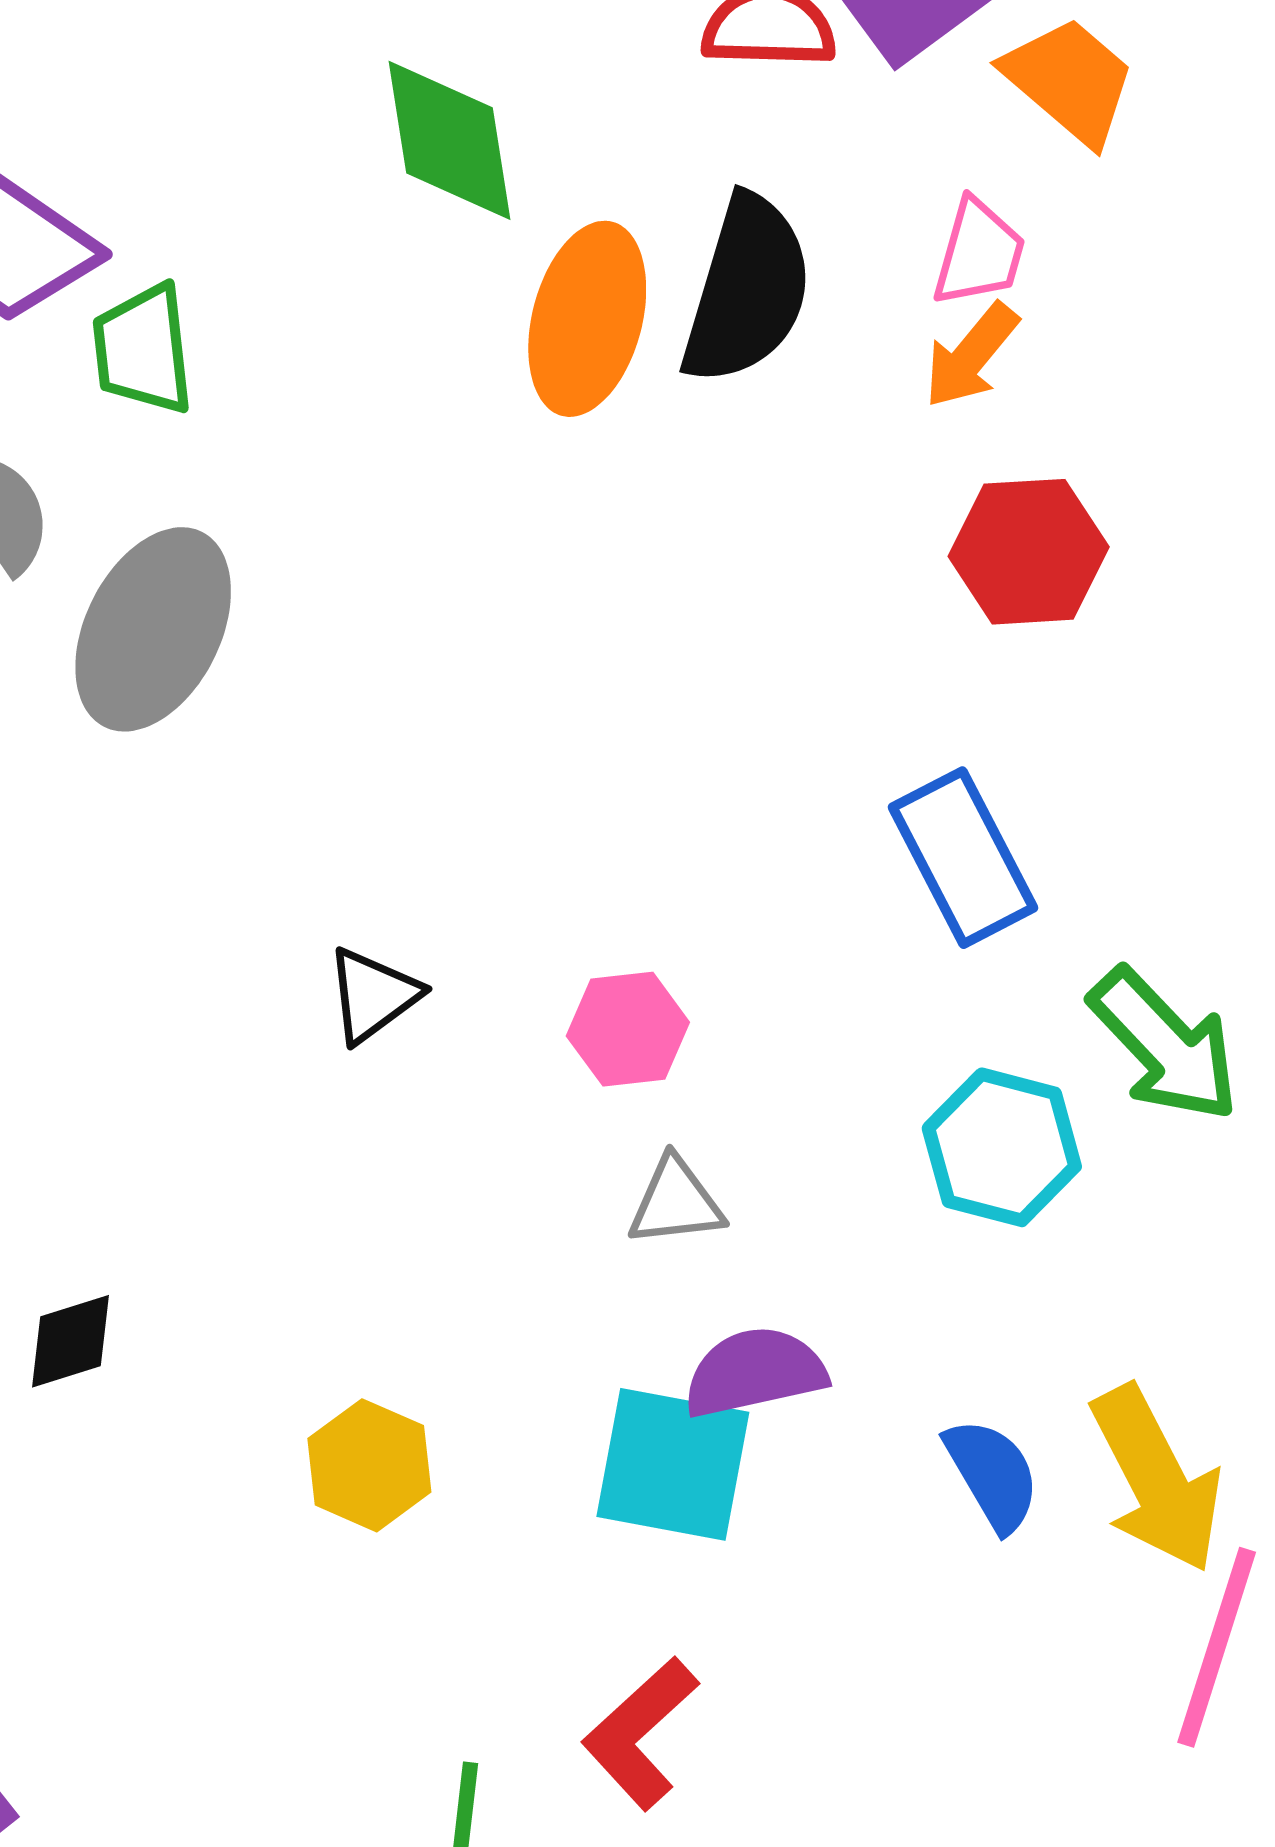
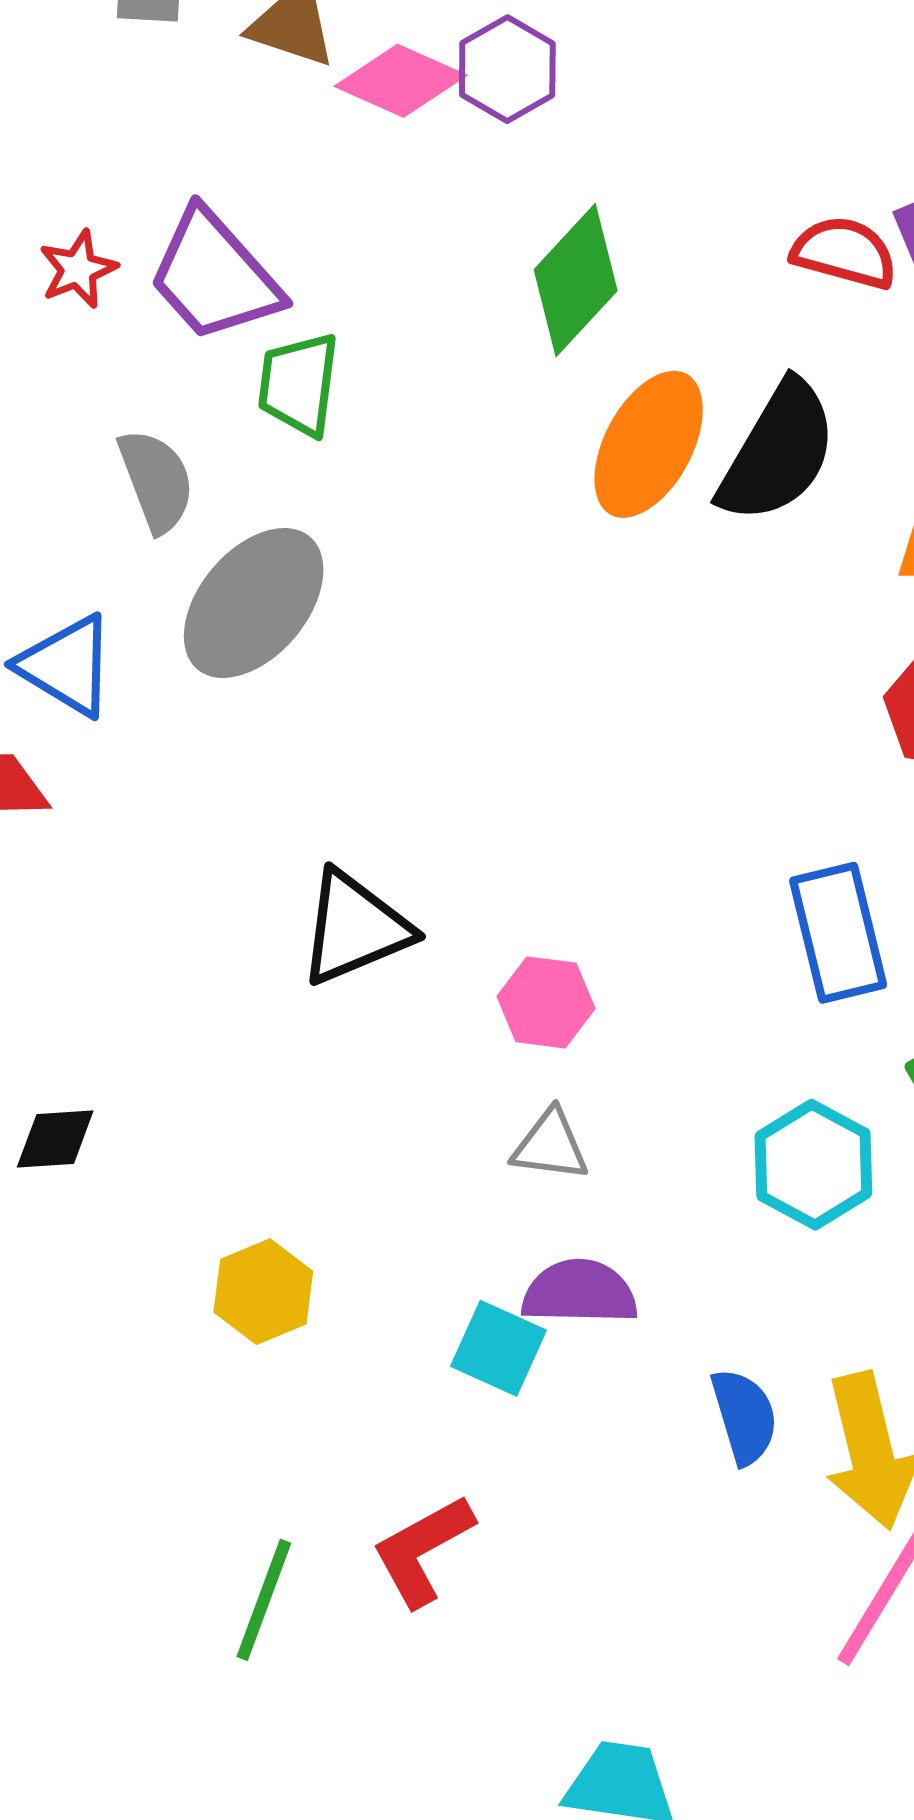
green diamond: (449, 140) -> (576, 280), turned 38
black triangle: (373, 995) -> (355, 928), size x1.5
cyan square: (673, 1464) -> (499, 1348), size x0.7

